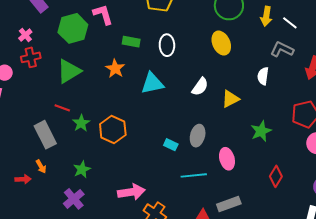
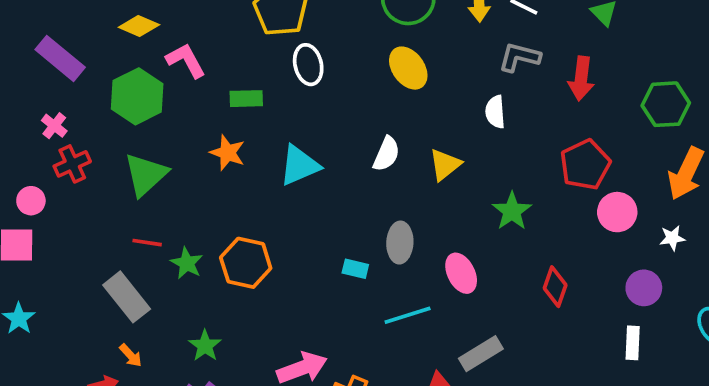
white ellipse: (167, 45) -> (308, 65), moved

